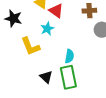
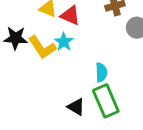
yellow L-shape: (30, 46) -> (42, 47), moved

